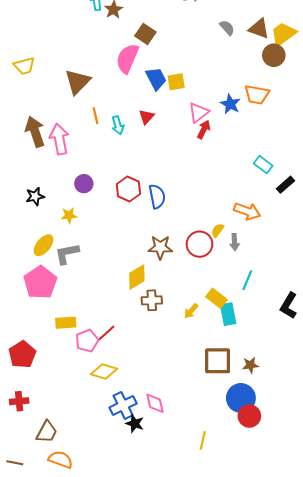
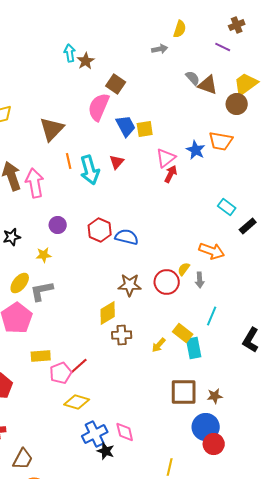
brown triangle: (259, 29) -> (208, 85), moved
cyan arrow: (118, 125) -> (90, 170), size x1.6
blue semicircle: (157, 196) -> (127, 237), turned -65

